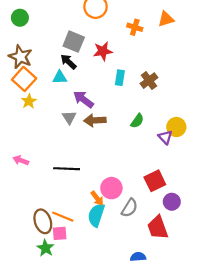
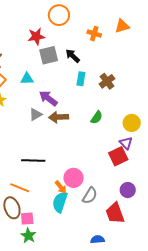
gray square: (74, 42) -> (49, 55), moved, turned -36
red star: (103, 51) -> (36, 36), moved
black arrow: (68, 62) -> (73, 56), moved
gray triangle: (69, 117) -> (36, 114), turned 32
purple triangle: (165, 137) -> (126, 143), moved
red square: (155, 181) -> (118, 156), moved
orange line: (63, 217) -> (20, 188), moved
green star: (45, 248) -> (28, 236), moved

